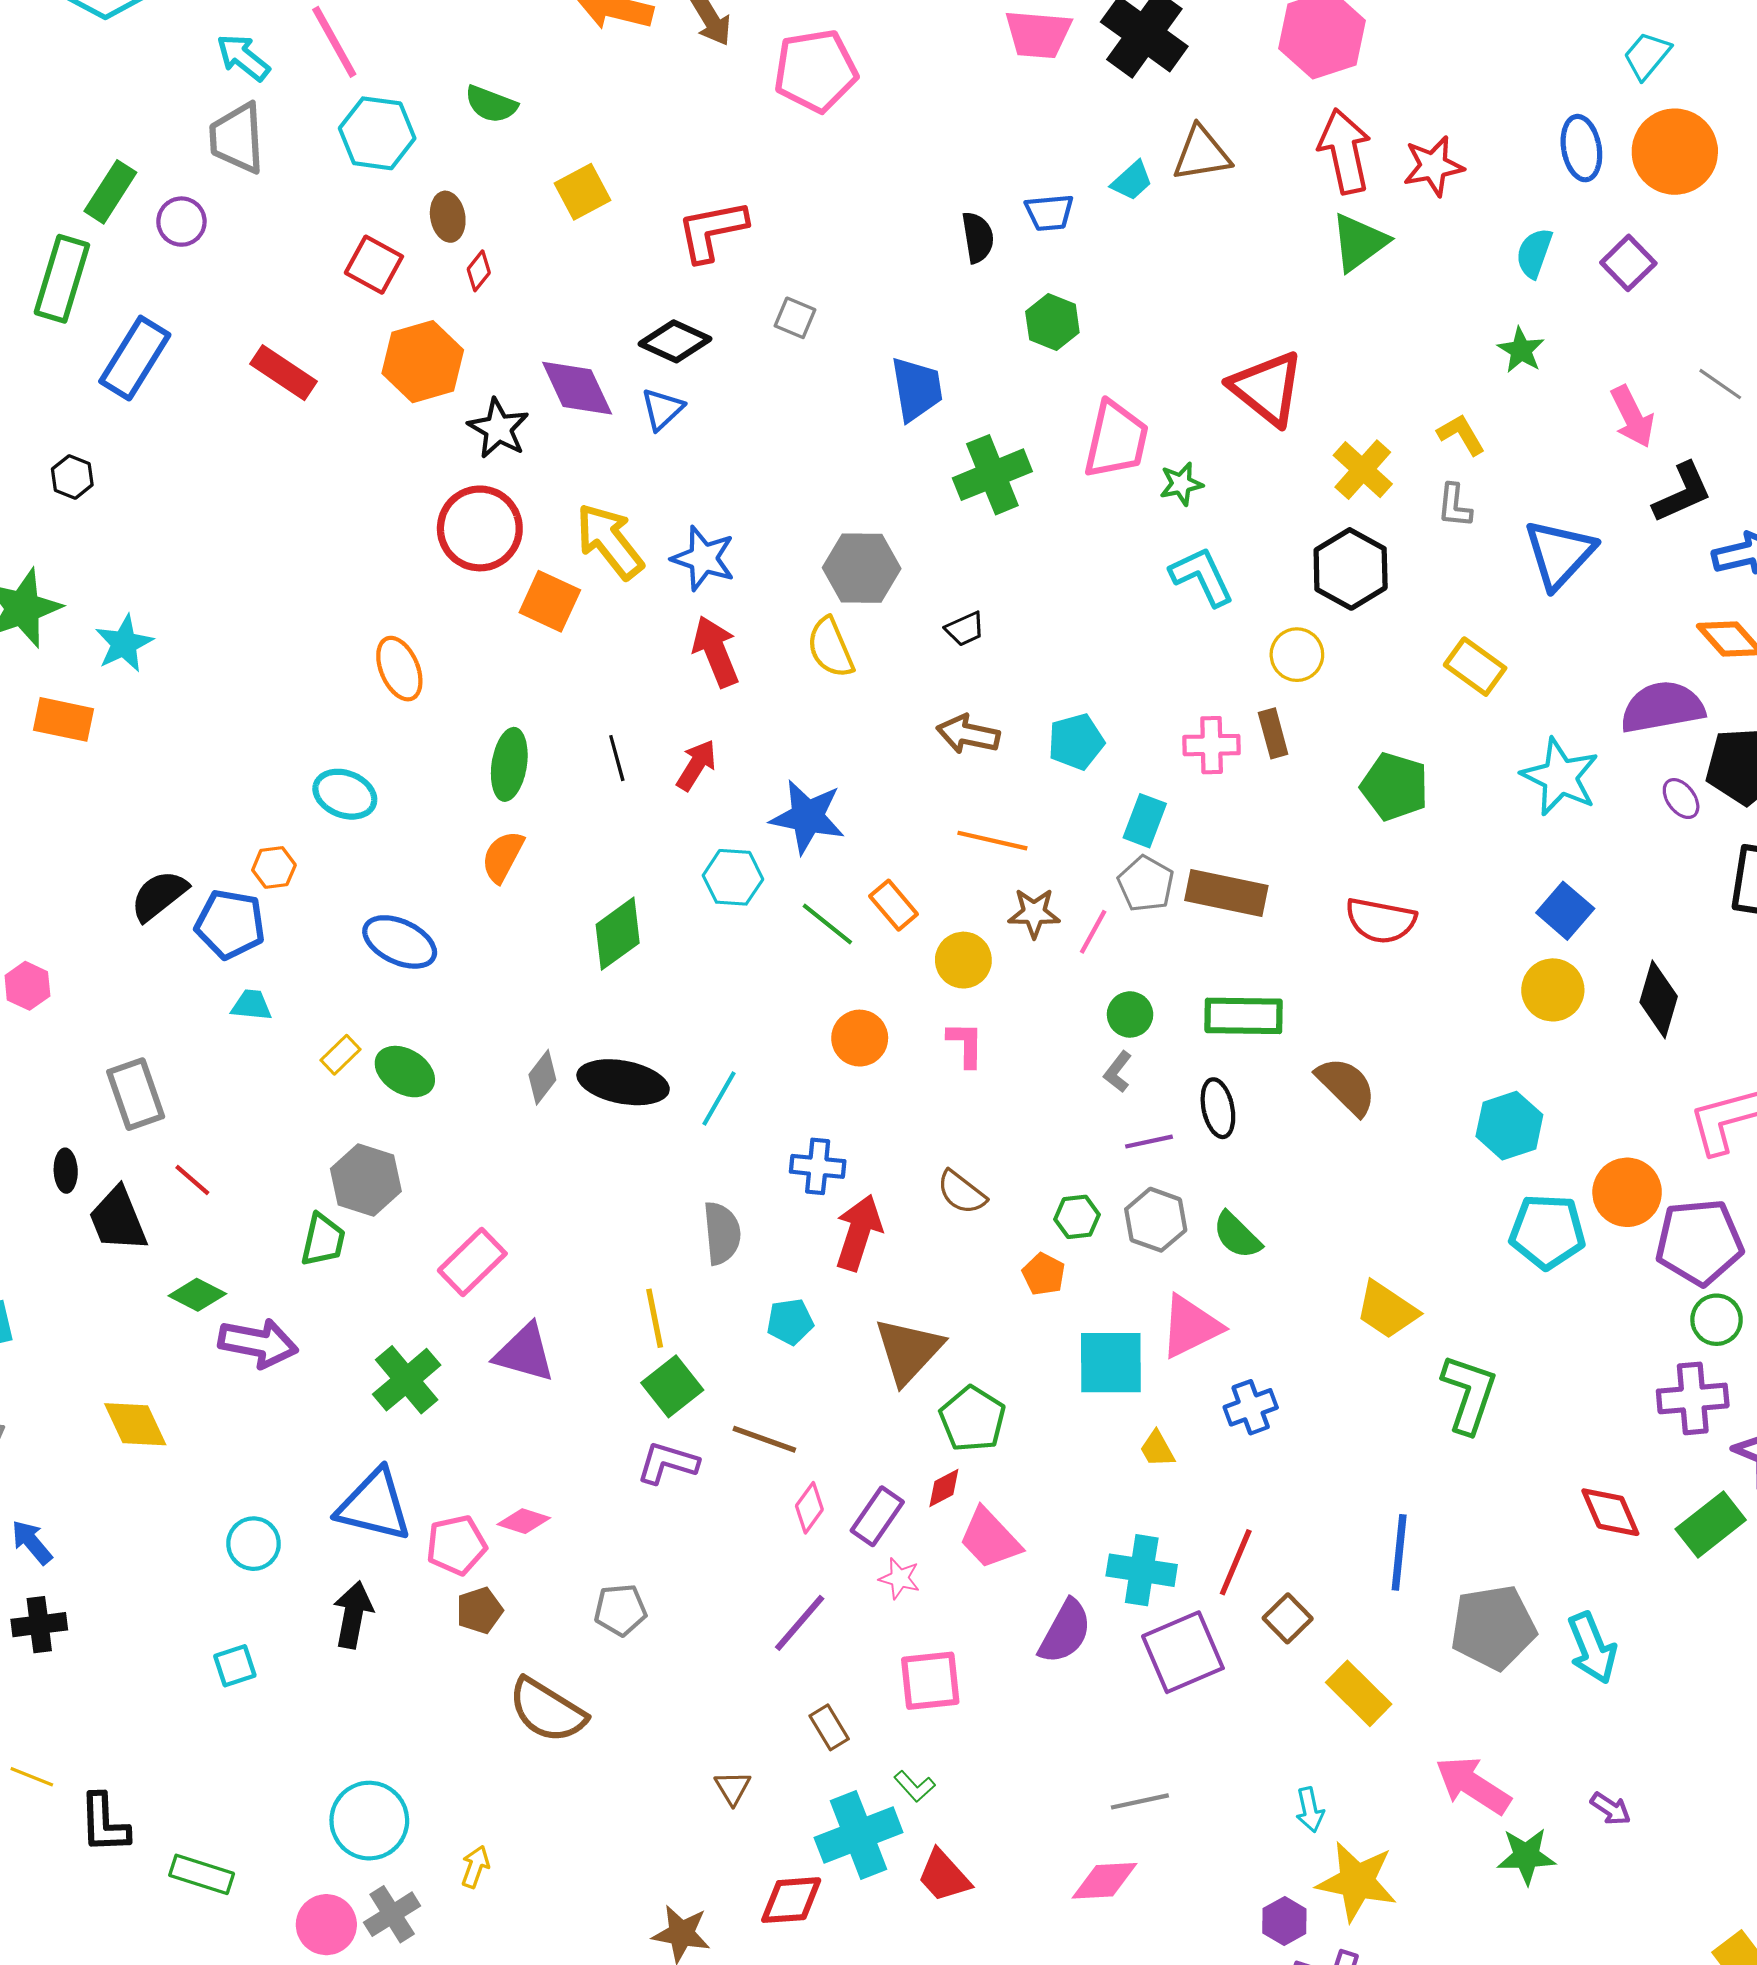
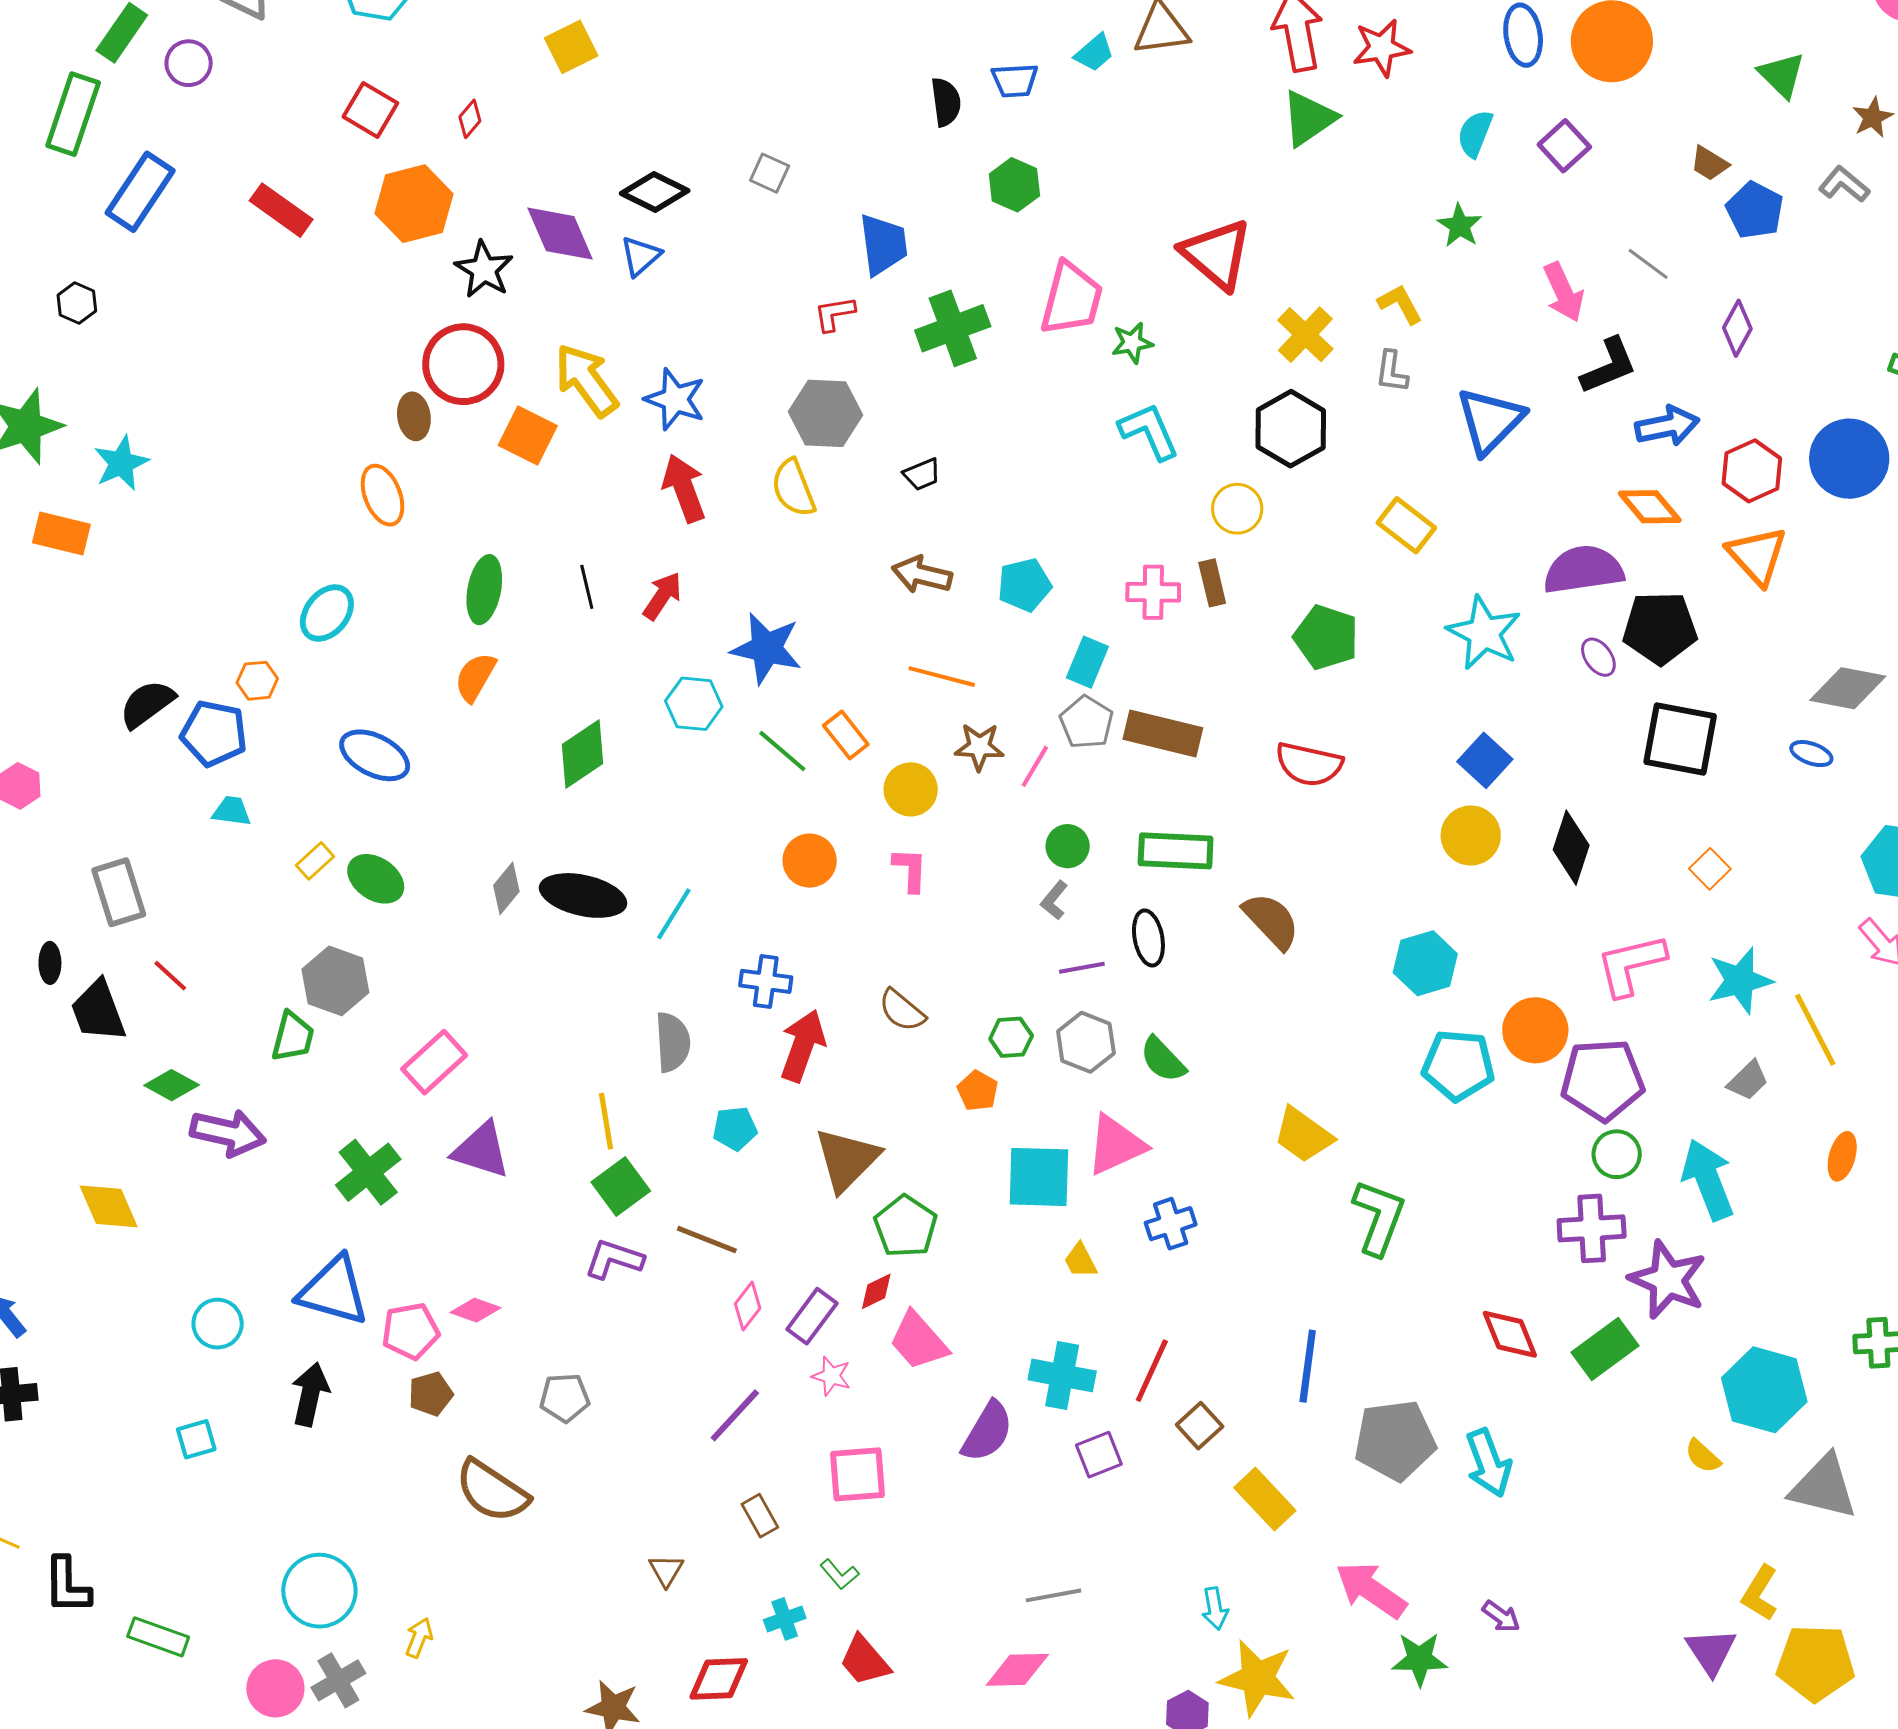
brown ellipse: (448, 217) -> (414, 416), moved
red L-shape: (712, 231) -> (835, 314), moved, size x0.6
cyan ellipse: (345, 794) -> (327, 613), turned -74
purple square: (1183, 1652) -> (1099, 1455), size x0.6
cyan cross: (859, 1835) -> (785, 1619), size x0.5

